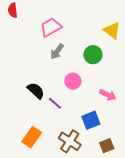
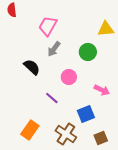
pink trapezoid: (51, 27) -> (48, 26), turned -30
yellow triangle: (112, 30) -> (106, 29), turned -42
black semicircle: (36, 91) -> (32, 67), moved

